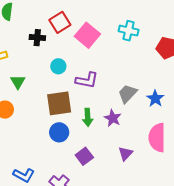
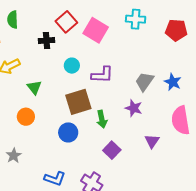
green arrow: (88, 117) -> (102, 119), moved
blue circle: (59, 132) -> (68, 132), moved

